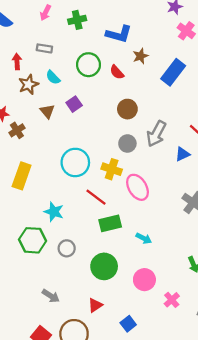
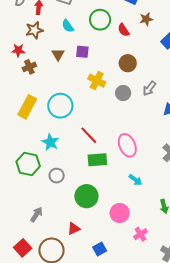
brown star: (28, 84) -> (34, 30), moved
purple square: (74, 104) -> (82, 52), turned 32
gray arrow: (156, 134) -> (149, 88), size x0.7
cyan circle: (75, 162) -> (60, 106), moved
yellow cross: (112, 169) -> (97, 81), moved
pink ellipse: (138, 187) -> (127, 145), moved
cyan arrow: (144, 238) -> (135, 180), moved
gray arrow: (51, 296) -> (36, 215), turned -98

